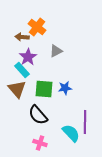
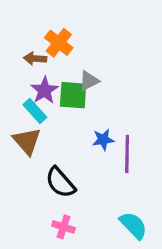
green square: (44, 89) -> (73, 95), moved
purple line: (85, 122) -> (127, 154), moved
cyan semicircle: (71, 133) -> (133, 225), moved

